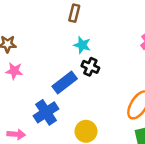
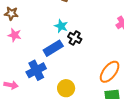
cyan star: (82, 45) -> (61, 26), moved

